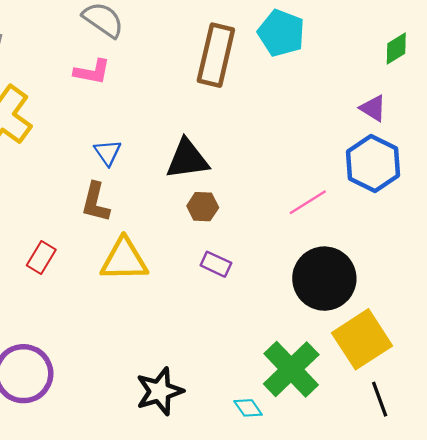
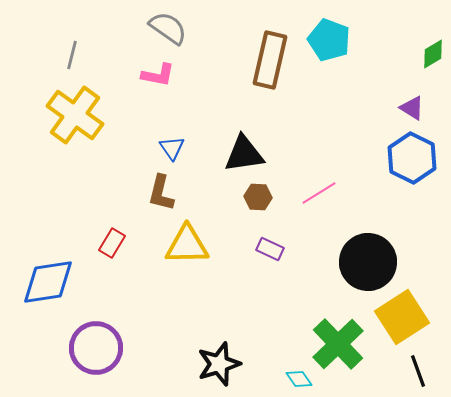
pink line: (308, 202) -> (319, 193), moved

